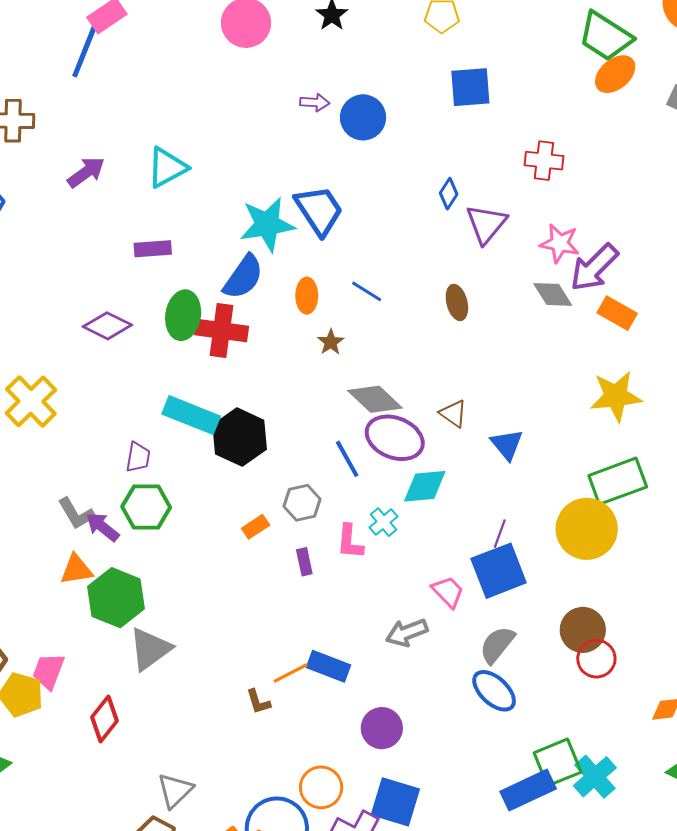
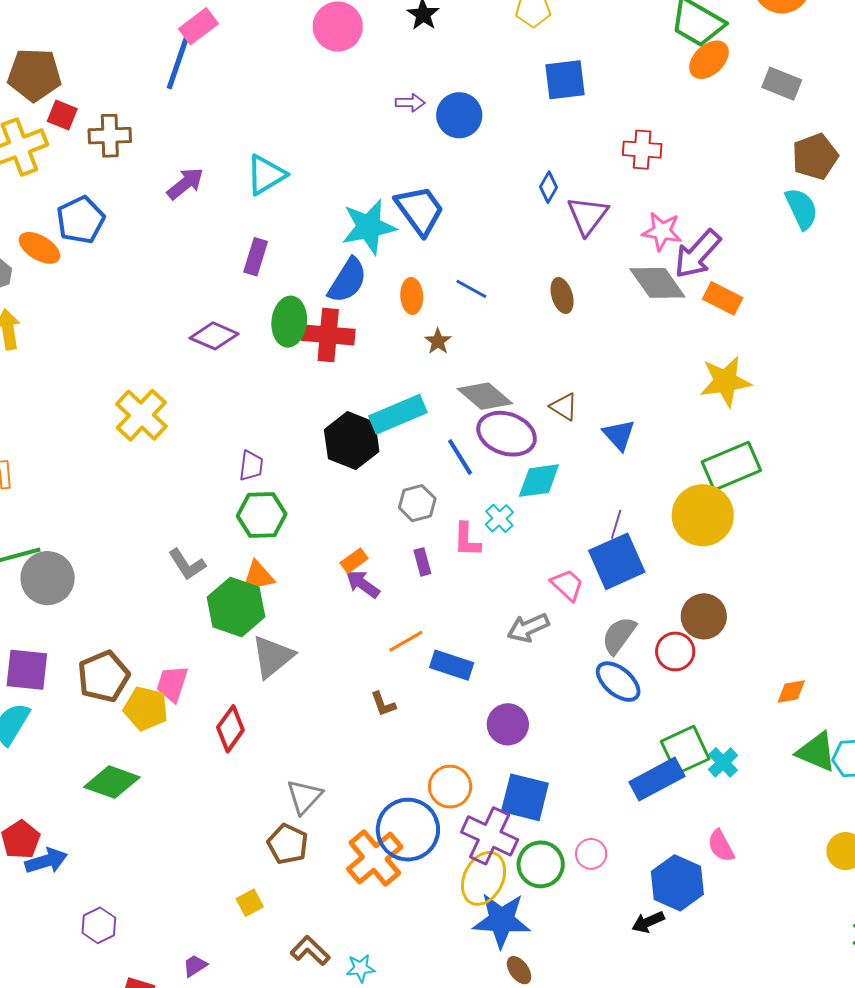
purple rectangle: (153, 249) -> (256, 257), turned -66
gray diamond: (553, 294) -> (657, 283), size x1.4
cyan rectangle: (191, 415) -> (398, 414), moved, turned -42
gray L-shape: (76, 513) -> (187, 564), moved
purple arrow: (103, 527) -> (363, 584), moved
orange rectangle: (256, 527) -> (354, 561), moved
orange triangle: (76, 570) -> (258, 576), moved
red circle: (596, 659) -> (675, 651), moved
orange line: (291, 673) -> (406, 641), moved
cyan cross: (595, 777) -> (723, 762), size x0.7

